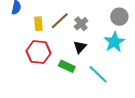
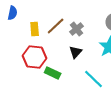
green rectangle: (67, 66) -> (53, 73), moved

